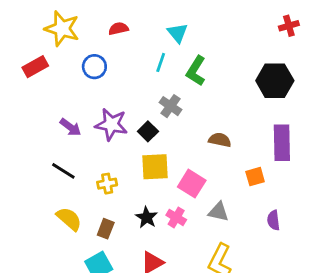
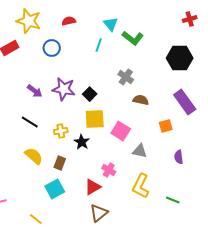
green L-shape: (196, 71) -> (133, 38), moved, turned -85
gray cross: (171, 106) -> (126, 77), moved
purple rectangle: (282, 143) -> (185, 102), turned -35
black star: (147, 217) -> (82, 142), moved
pink cross: (176, 217) -> (109, 170), moved

